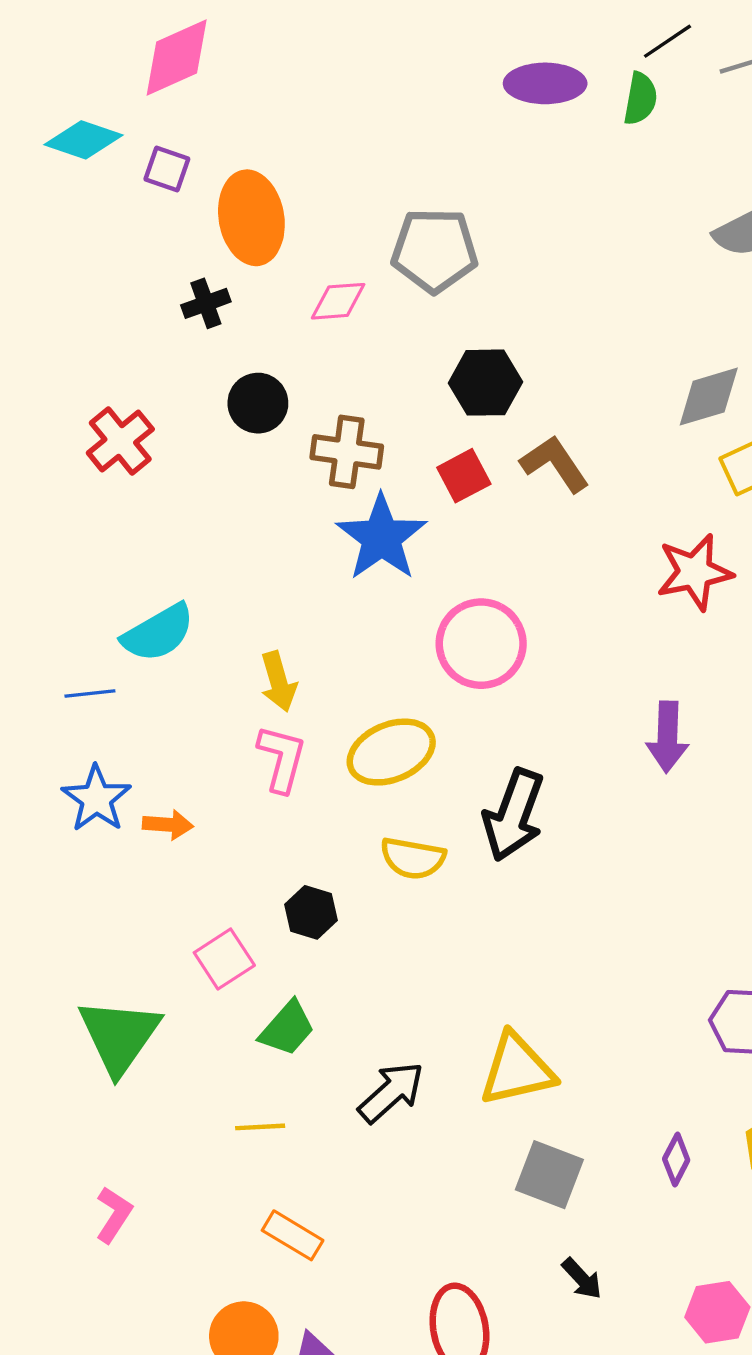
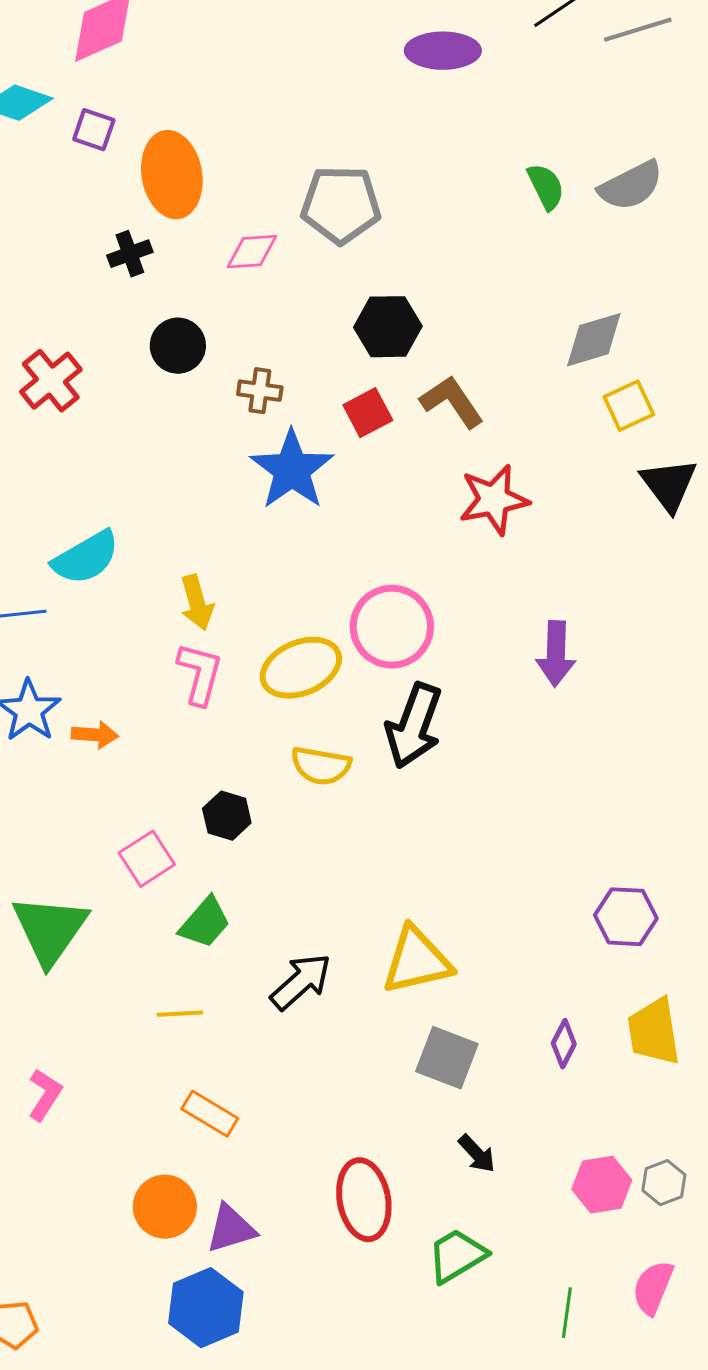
green semicircle: (640, 99) -> (546, 187), moved, turned -36
brown cross: (347, 452) -> (260, 391), size x0.7
red star: (695, 572) -> (494, 500), moved
pink circle: (481, 644) -> (392, 627), moved

